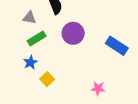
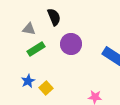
blue star: (30, 62) -> (28, 81), moved

